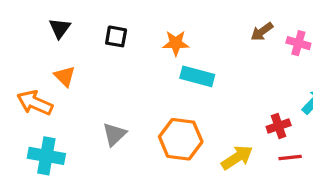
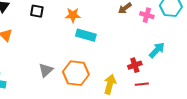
gray triangle: (114, 134) -> (46, 70), moved
yellow arrow: (237, 158) -> (110, 84), turned -42

